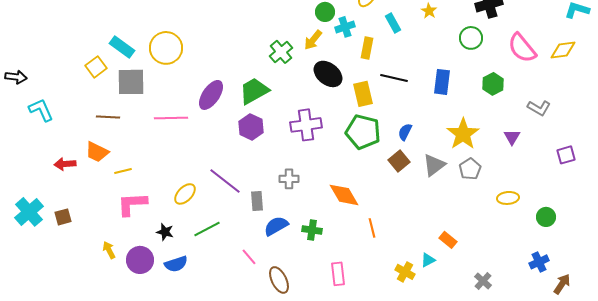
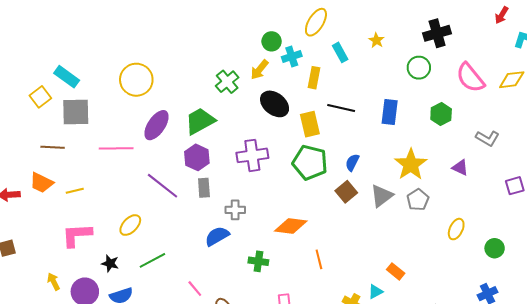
yellow circle: (166, 48) -> (136, 80), moved
purple triangle: (512, 137) -> (460, 168), turned -36
yellow line: (123, 171) -> (75, 191), moved
purple line: (225, 181) -> (163, 186), moved
orange diamond: (344, 195) -> (291, 226), turned -52
yellow ellipse: (508, 198) -> (456, 229), turned -60
gray rectangle: (257, 201) -> (204, 188), moved
blue semicircle: (276, 226) -> (217, 236), moved

